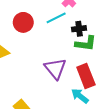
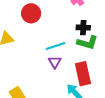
cyan line: (56, 18) -> (56, 46), moved
purple triangle: (55, 69) -> (55, 62), size x0.6

